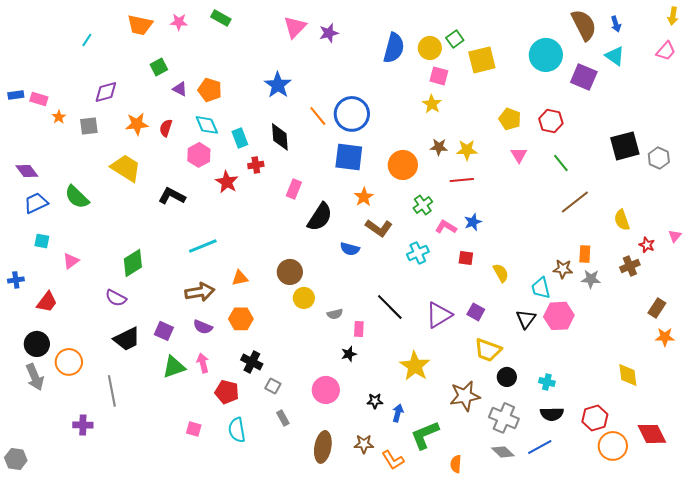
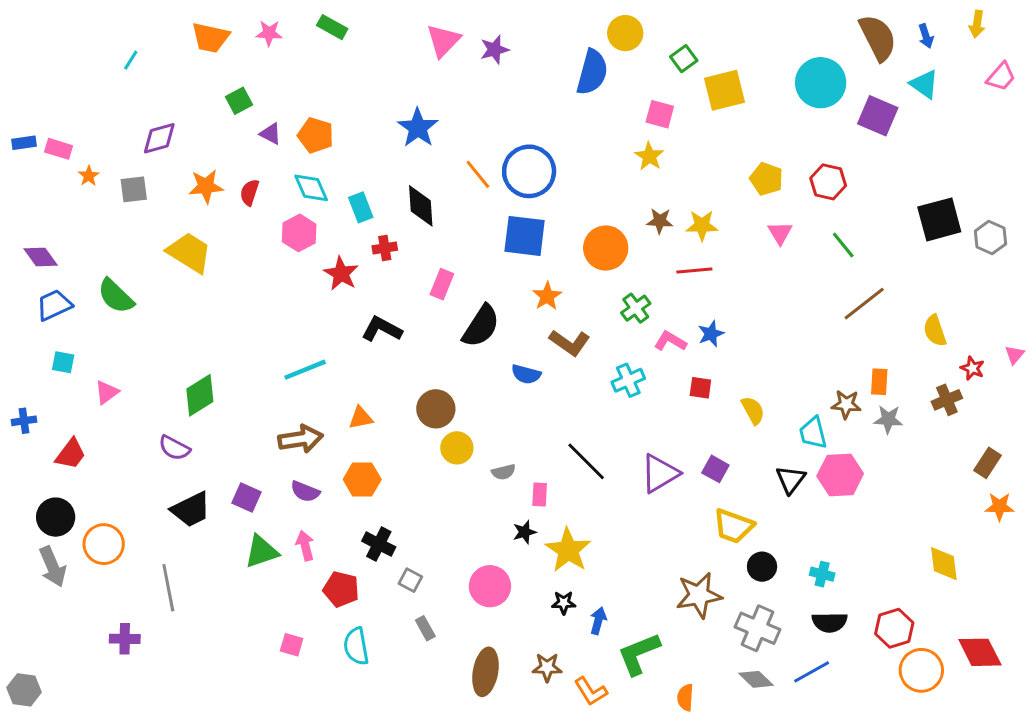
yellow arrow: (673, 16) -> (977, 24), moved
yellow circle: (430, 48) -> (625, 33), moved
black L-shape: (172, 196) -> (382, 329), moved
yellow star: (415, 366) -> (568, 550), moved

